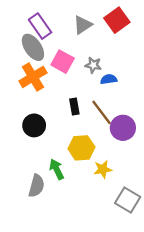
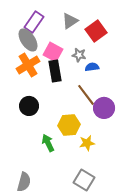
red square: (117, 20) -> (96, 31), moved
purple rectangle: (40, 26) -> (34, 22), turned 70
black rectangle: (74, 107) -> (55, 71), moved, size x1.5
gray semicircle: (36, 186) -> (24, 182), moved
gray square: (128, 200) -> (84, 180), moved

